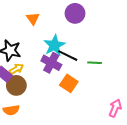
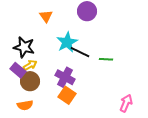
purple cross: (51, 63) -> (65, 77), moved
orange square: (69, 83) -> (67, 95), moved

